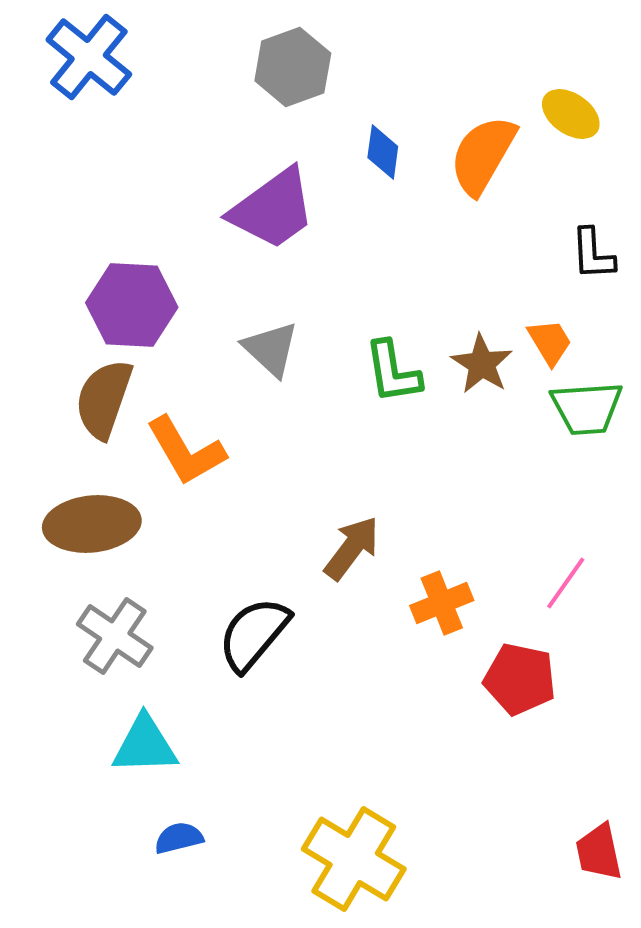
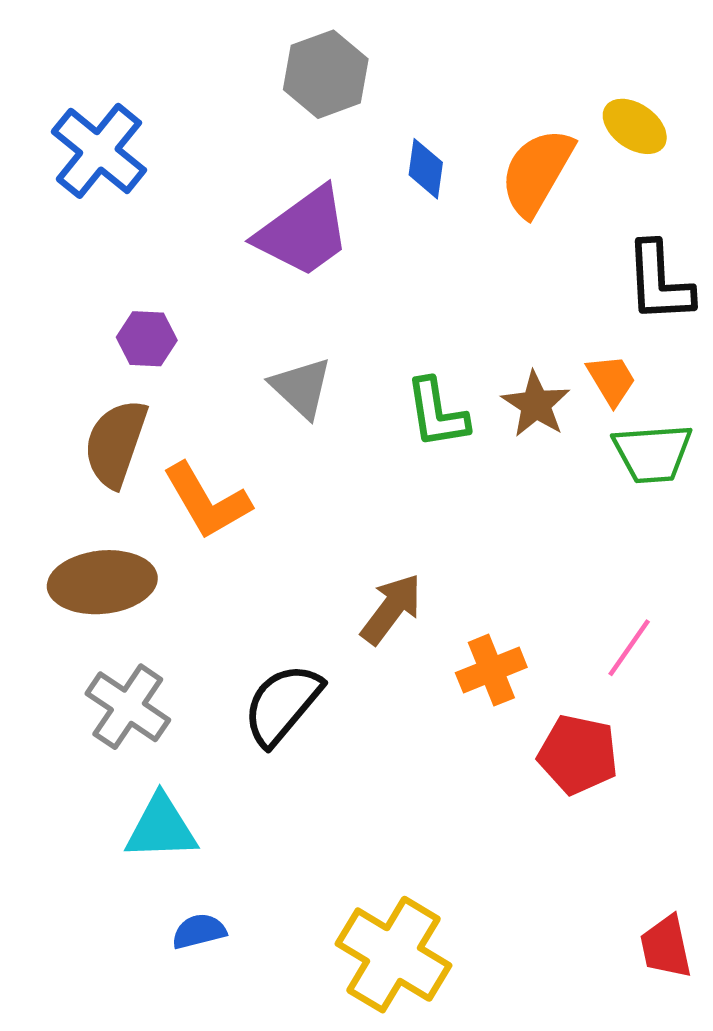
blue cross: (89, 57) -> (99, 151), moved
black L-shape: (593, 254) -> (659, 282), size x1.4
purple hexagon: (132, 305) -> (147, 339), size x0.6

